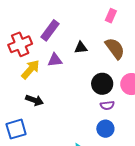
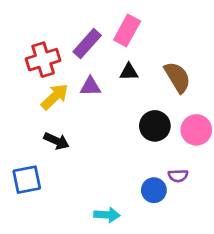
pink rectangle: (111, 16) -> (127, 30), moved, size x1.5
purple semicircle: (107, 105) -> (178, 176), moved

